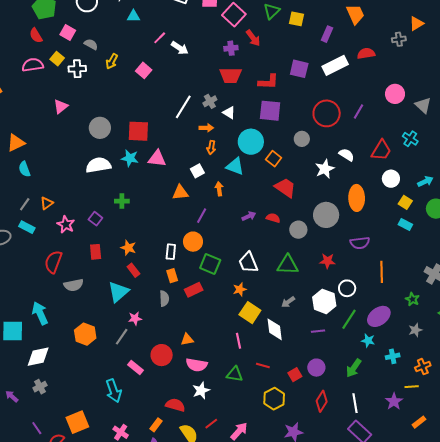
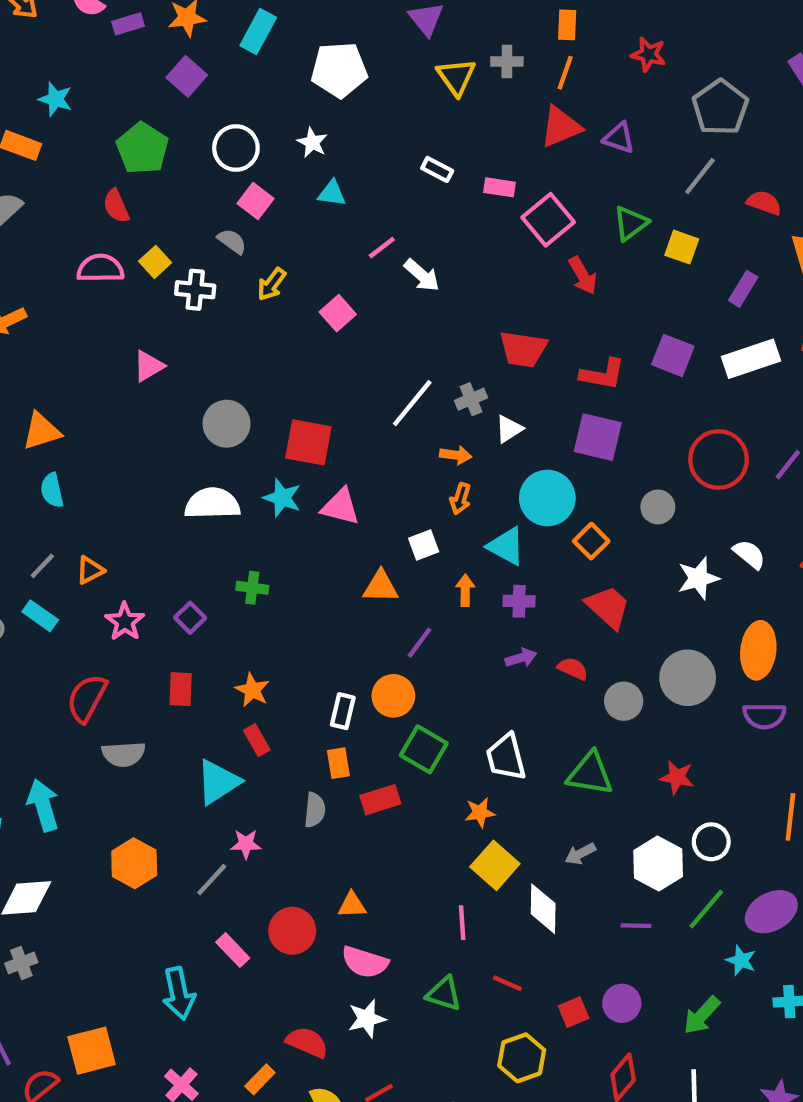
pink square: (68, 32) -> (255, 201), moved
purple cross: (231, 48) -> (519, 601), moved
white triangle: (229, 113) -> (509, 429), turned 48
purple semicircle: (360, 243) -> (764, 716), moved

